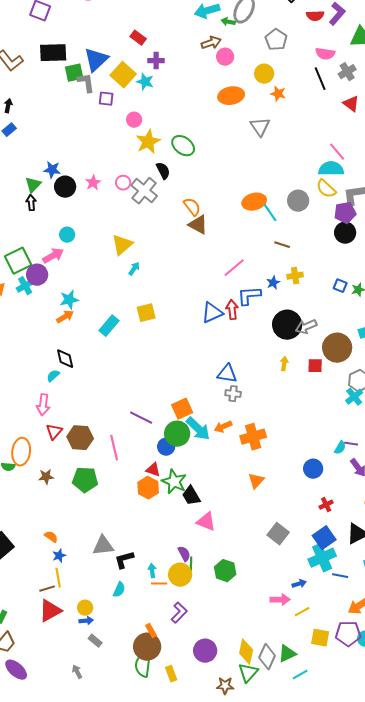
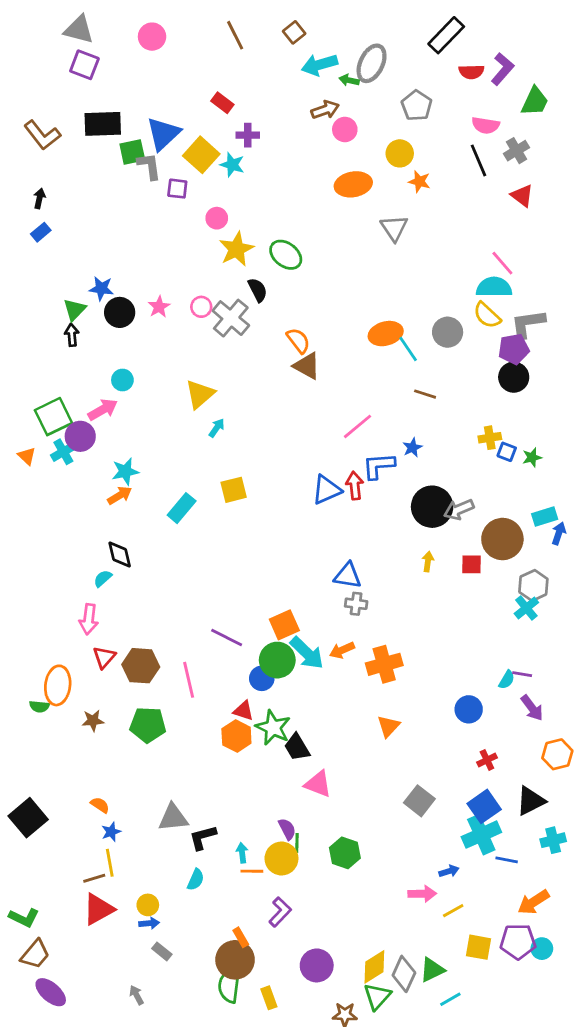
yellow cross: (295, 276) -> (490, 438), moved
yellow diamond: (246, 652) -> (374, 967), turned 45

